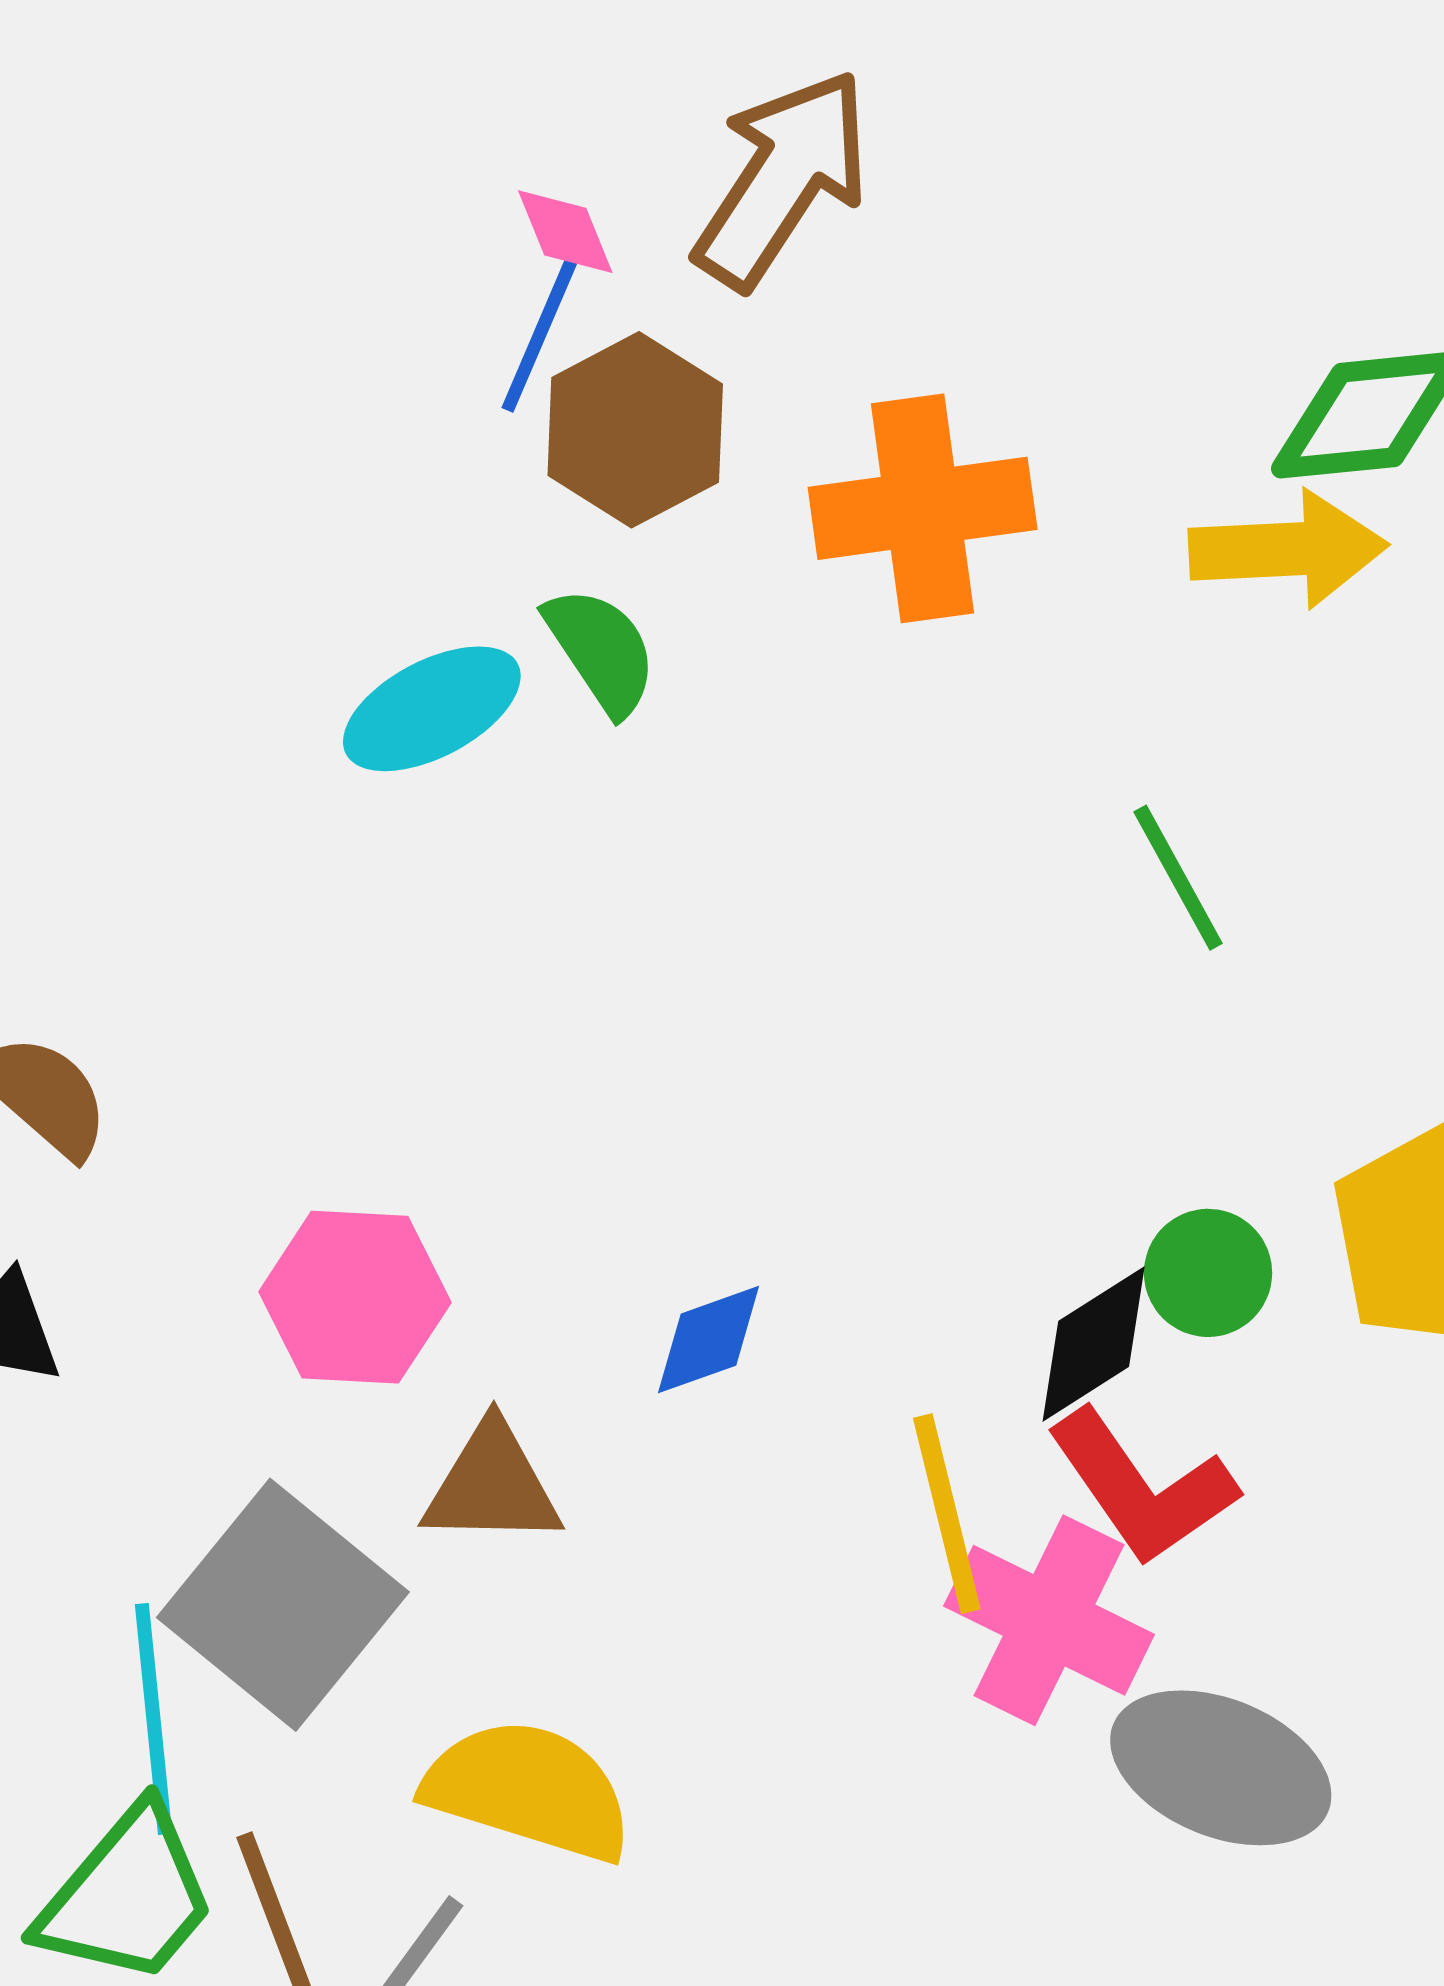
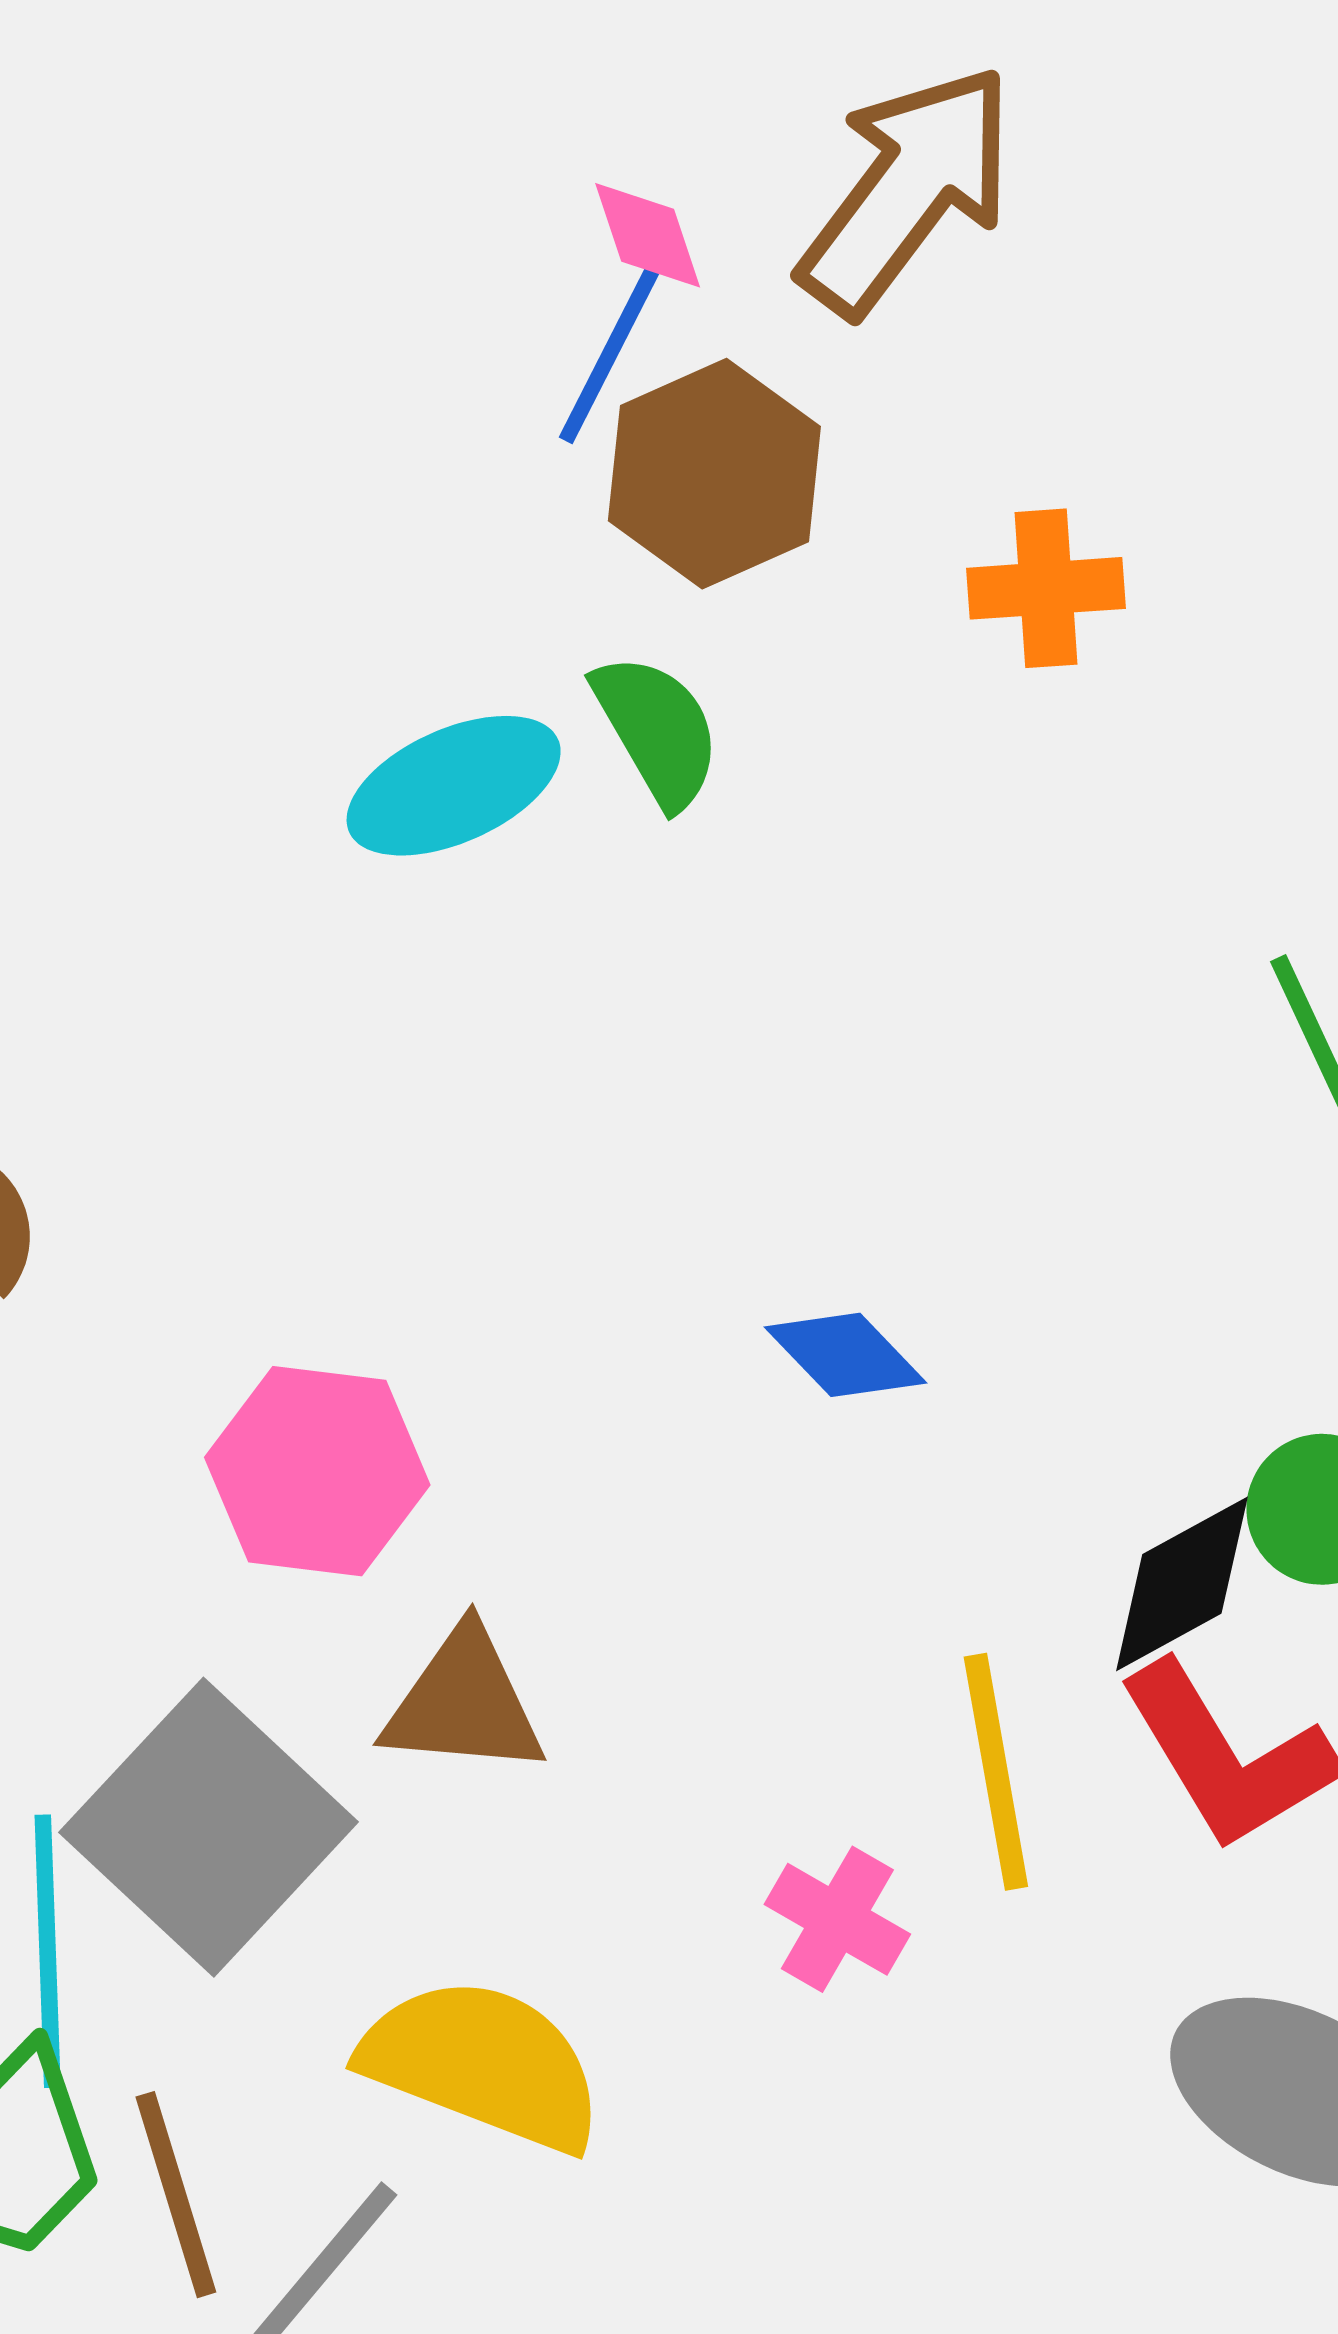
orange cross: (923, 508) -> (1046, 588), size x0.6
blue diamond: (708, 1340) -> (846, 1355), moved, turned 62
pink cross: (1049, 1620) -> (837, 1919), moved, size x0.6

